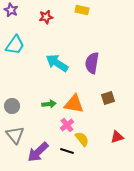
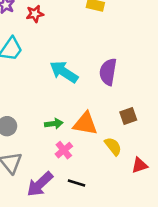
red star: (46, 17) -> (35, 14), moved
pink cross: (67, 125) -> (64, 150), moved
yellow semicircle: (82, 139) -> (113, 146), moved

